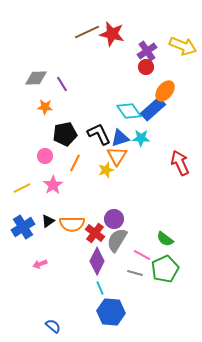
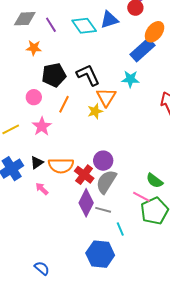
cyan diamond: (129, 111) -> (84, 26), moved
blue triangle: (120, 138) -> (109, 20), moved
pink line: (142, 255) -> (141, 197), moved
pink arrow: (40, 264) -> (42, 189), moved, turned 64
gray line: (135, 273) -> (103, 210), moved
cyan line: (100, 288) -> (120, 229), moved

